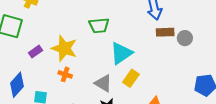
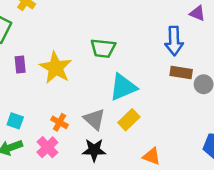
purple rectangle: (35, 52) -> (20, 65), turned -72
orange cross: (65, 74) -> (60, 122), moved

